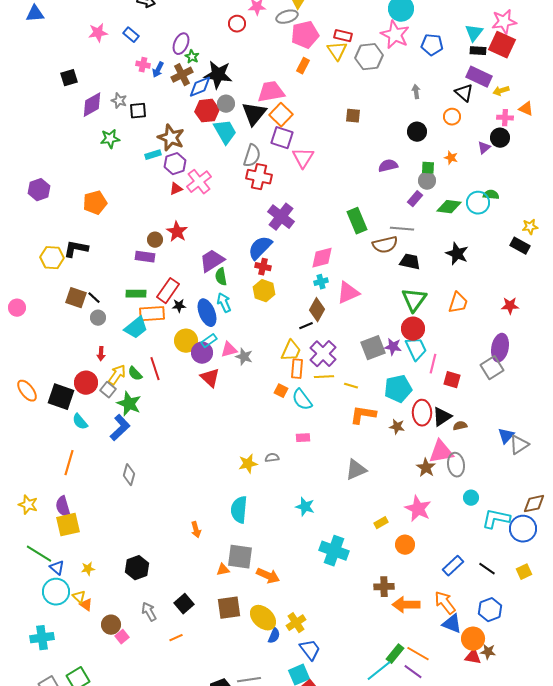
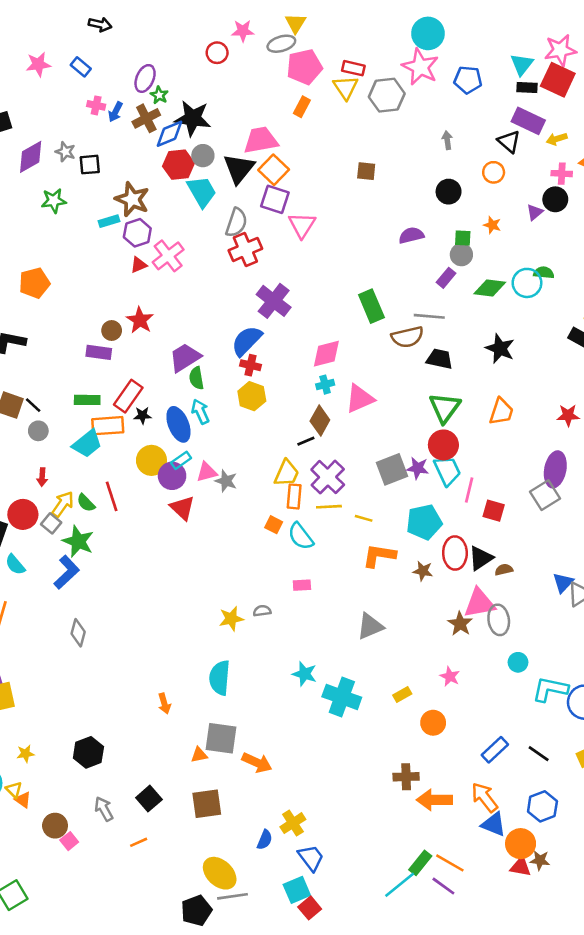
red cross: (259, 177) -> (245, 249), turned -35
pink star: (418, 509) -> (450, 676), size x0.6
cyan cross: (334, 551) -> (342, 697), moved
yellow ellipse: (263, 618) -> (220, 873), moved

